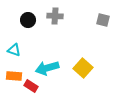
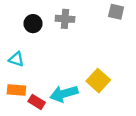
gray square: (103, 20) -> (116, 12), moved
cyan arrow: (47, 68) -> (64, 94), moved

